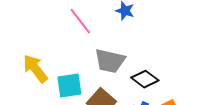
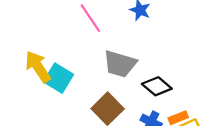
cyan square: (69, 86) -> (58, 78), moved, turned 36

